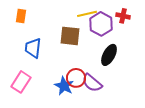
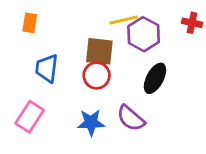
red cross: (123, 16) -> (192, 23), moved
red circle: (76, 78) -> (97, 75), moved
blue star: (64, 86) -> (91, 122), turned -30

